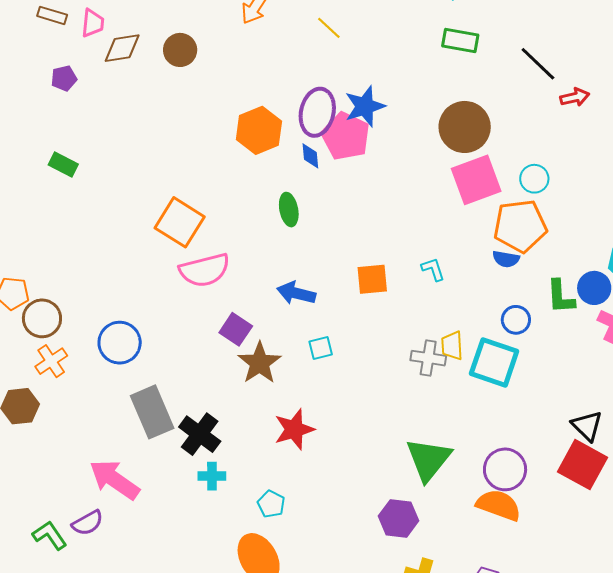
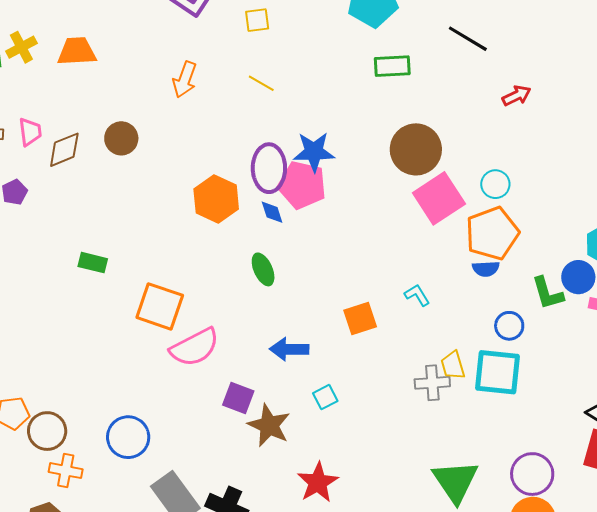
black line: (538, 64) -> (468, 39), moved
blue star: (365, 106) -> (314, 152), turned 30
green rectangle: (63, 164) -> (93, 263), moved
orange cross: (51, 361) -> (66, 471), turned -32

